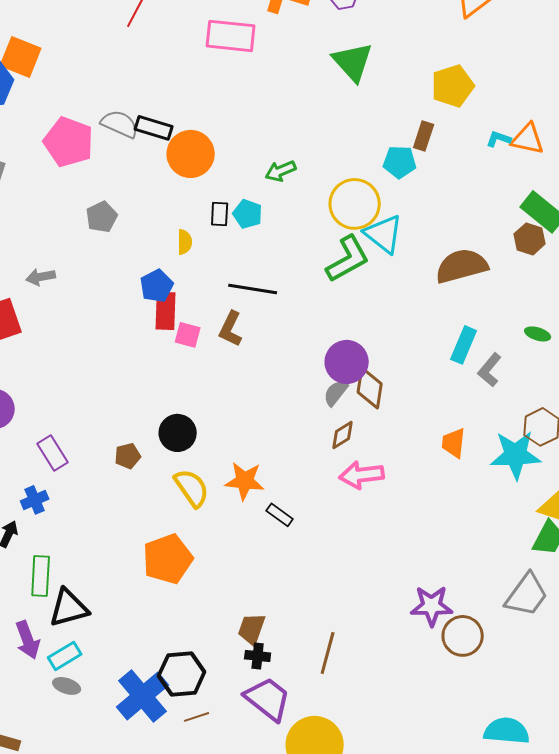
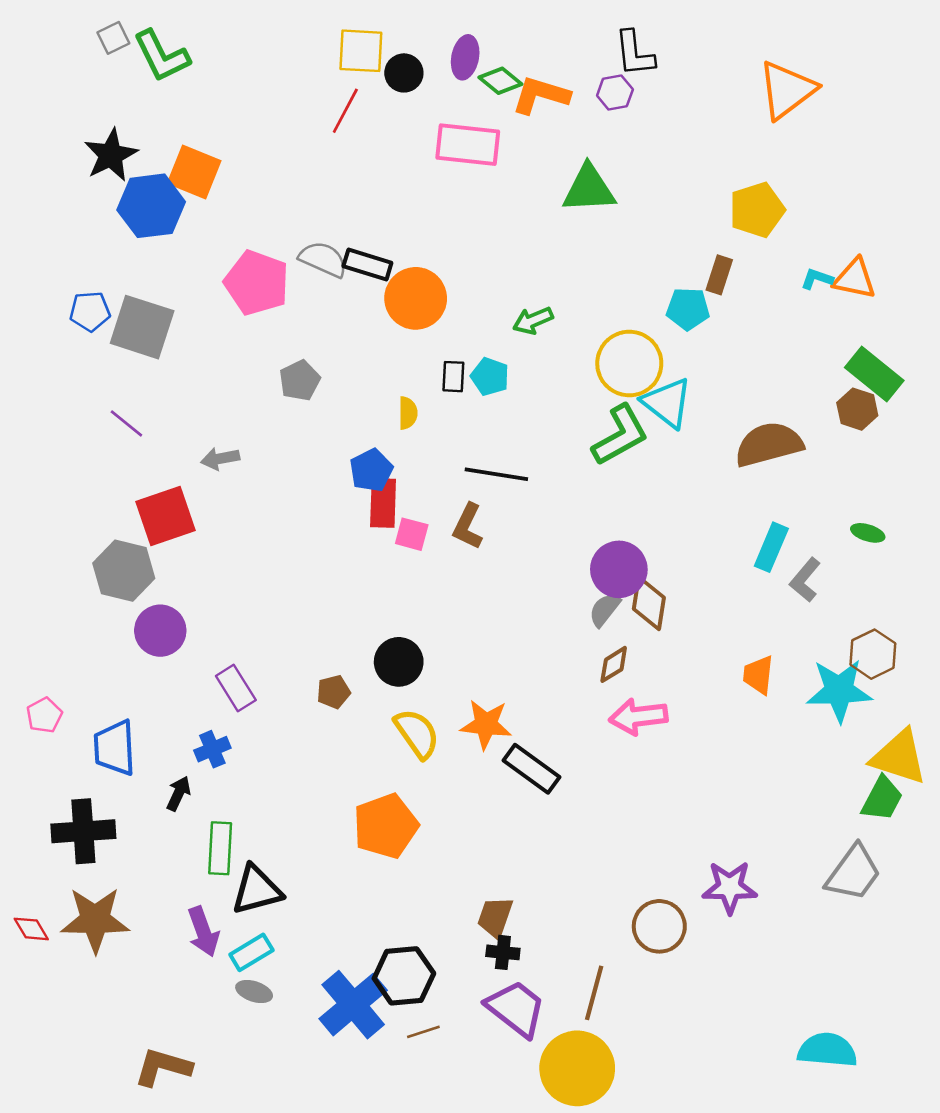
green triangle: (353, 62) -> (589, 189), moved, turned -51
black rectangle: (280, 515) -> (532, 769), size x1.6
brown circle: (463, 636) -> (659, 926), moved
brown line: (328, 653) -> (594, 993), moved

